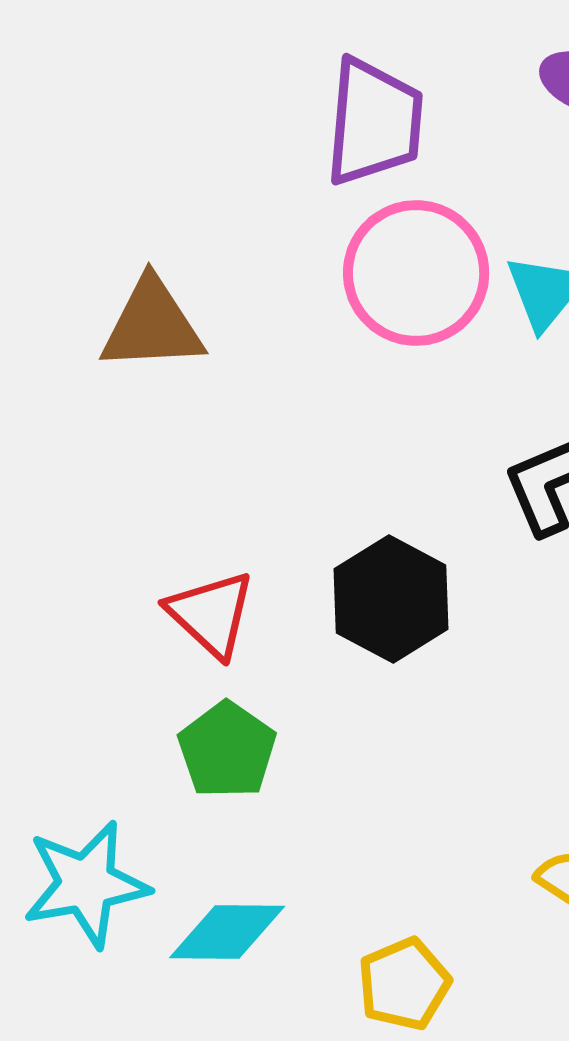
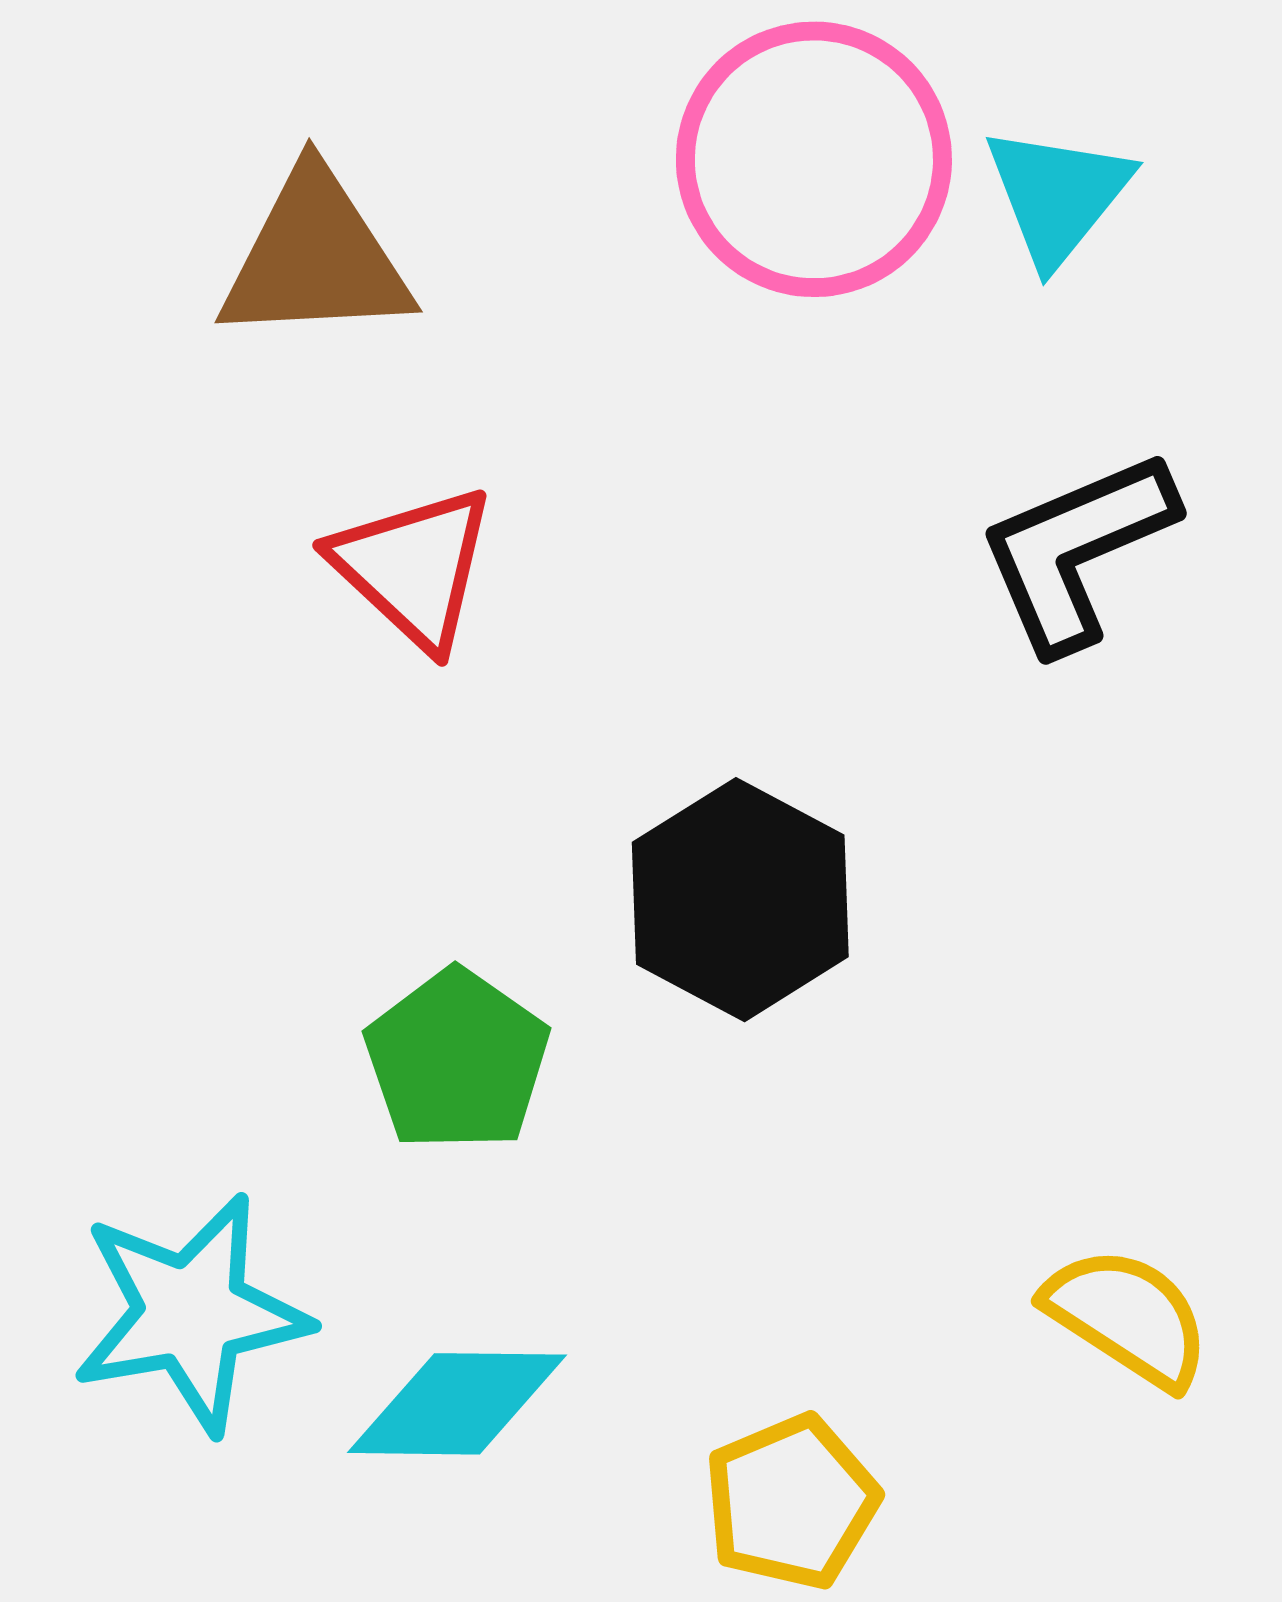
black hexagon: (391, 599) -> (740, 900), moved
red triangle: (211, 614) -> (414, 567), moved

